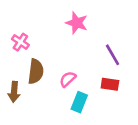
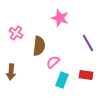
brown semicircle: (36, 71) -> (39, 46), moved
red rectangle: (110, 84) -> (86, 75), moved

